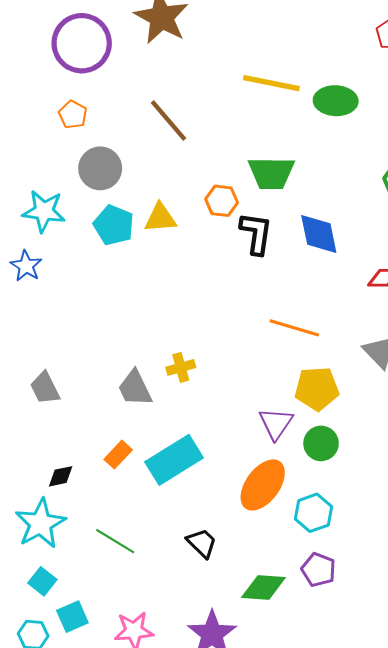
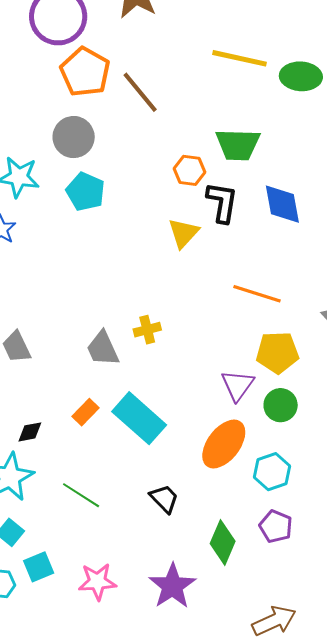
orange pentagon: (73, 115) -> (85, 72), moved, size x1.8
yellow triangle: (160, 218) -> (183, 233), moved, turned -44
cyan rectangle: (174, 460) -> (139, 418), turned 72
green diamond: (263, 588) -> (223, 542), turned -72

